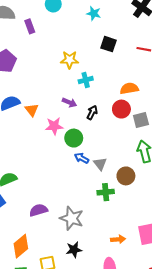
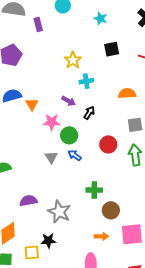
black square: (109, 44) -> (112, 49), turned -35
yellow star: (70, 60) -> (73, 60), turned 30
red circle: (121, 109) -> (108, 144), moved
gray triangle: (100, 164) -> (51, 157), moved
brown circle: (126, 176) -> (111, 210), moved
black star: (74, 250) -> (48, 241), moved

